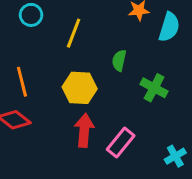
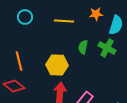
yellow line: (74, 33) -> (64, 21), moved, turned 72
green cross: (154, 88) -> (107, 48), moved

